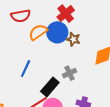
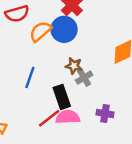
brown star: (73, 39) -> (74, 66), moved
black rectangle: (50, 87) -> (62, 97), turned -54

